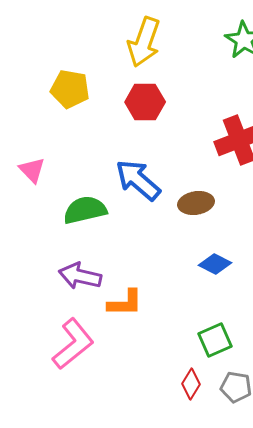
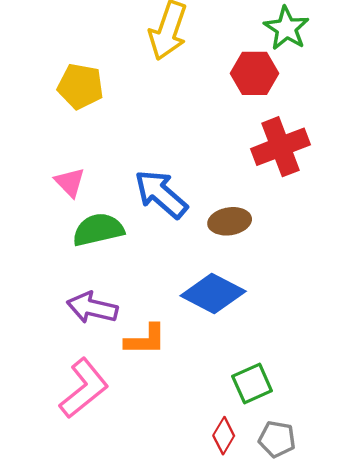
red hexagon: (145, 102) -> (254, 73), moved
pink triangle: (32, 170) -> (70, 182), moved
blue diamond: (215, 264) -> (213, 294), moved, size x1.6

